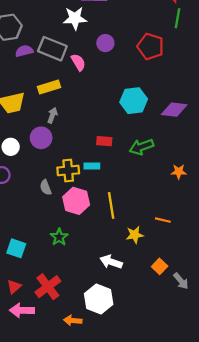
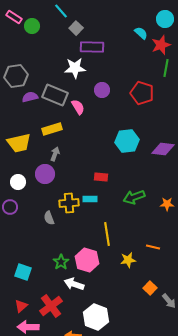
green arrow: (141, 147) -> (134, 197), moved
pink hexagon: (76, 201) -> (87, 260), moved
white arrow: (111, 262) -> (74, 284), moved

